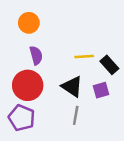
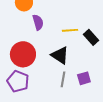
purple semicircle: (36, 55) -> (38, 22), moved
purple square: (101, 90) -> (84, 78), moved

